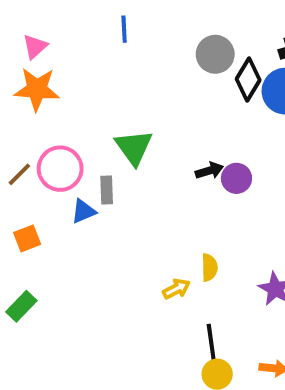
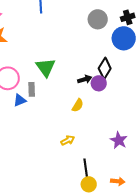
gray circle: (215, 54) -> (98, 19), moved
black diamond: (248, 79) -> (105, 68), moved
yellow semicircle: (209, 267) -> (78, 105), moved, turned 32

